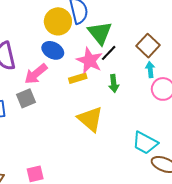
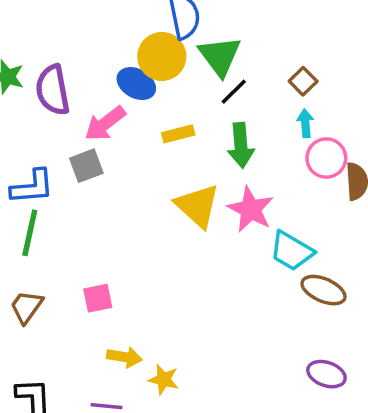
yellow circle: (58, 21) -> (162, 56), moved
brown square: (148, 46) -> (303, 81), size x0.7
pink star: (89, 61) -> (251, 209), moved
green arrow: (114, 84) -> (241, 145), size x1.4

